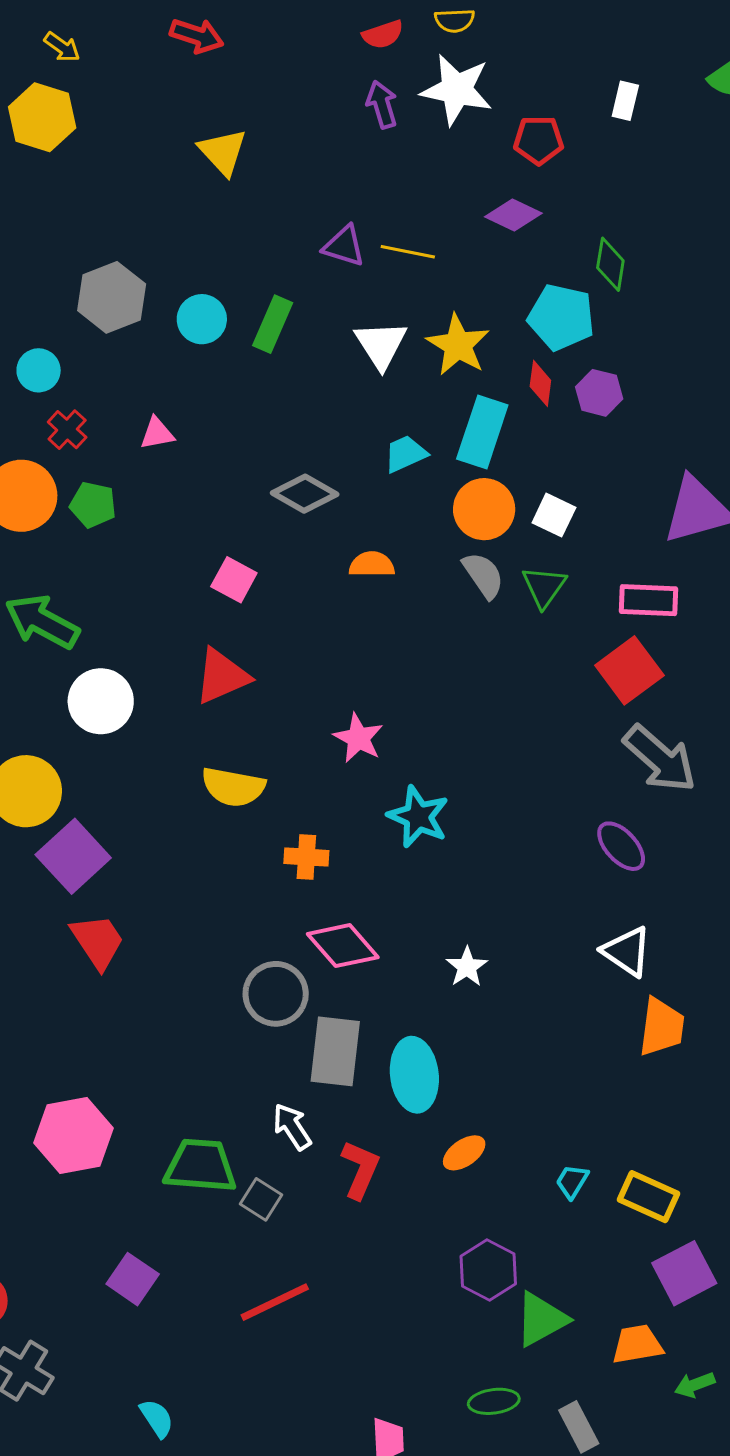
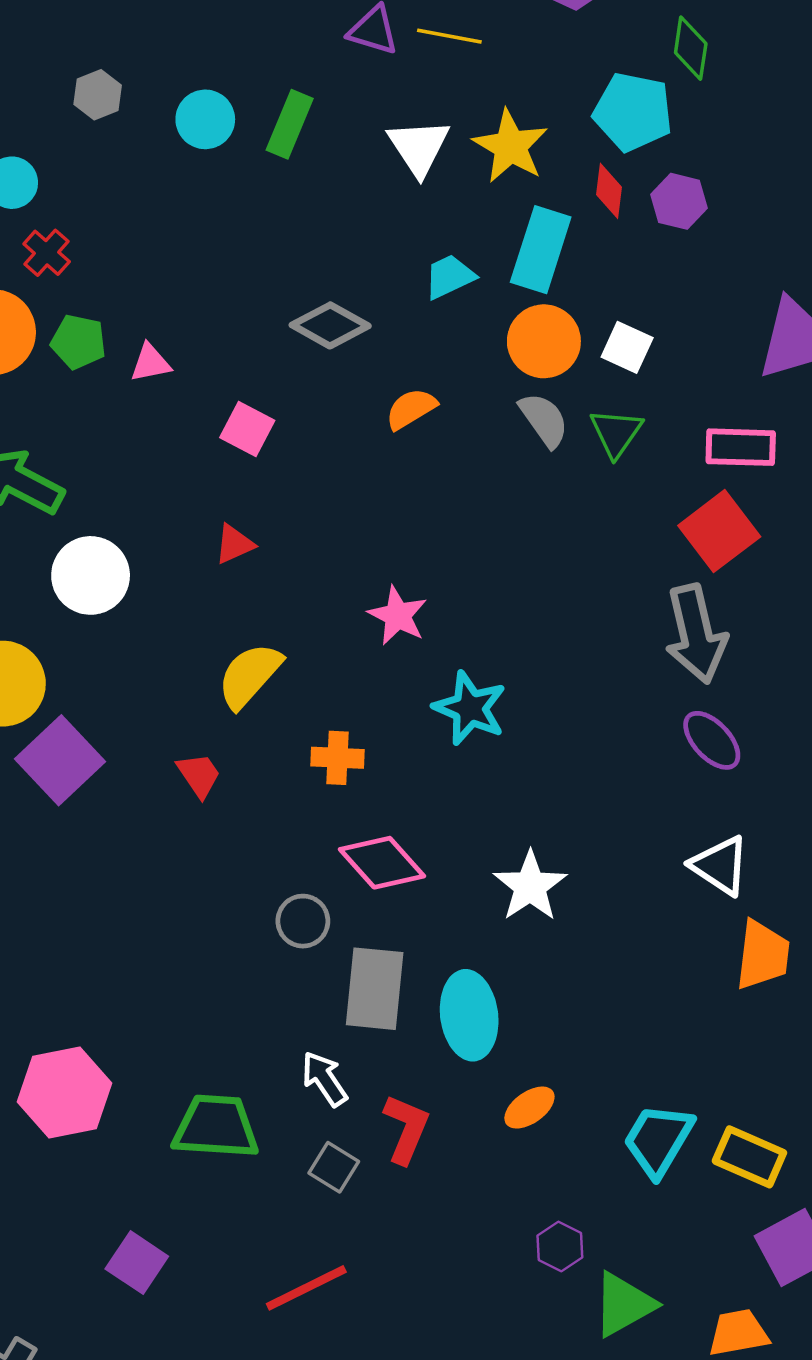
gray hexagon: (112, 297) -> (98, 95), size x0.6
pink triangle: (157, 433) -> (150, 363), moved
orange semicircle: (372, 564) -> (411, 409), turned -30
red triangle: (222, 676) -> (234, 544), size x0.6
gray arrow: (660, 759) -> (696, 634), moved, turned 36
yellow semicircle: (233, 787) -> (249, 675), turned 122
red trapezoid: (98, 941) -> (199, 775), moved, size x0.7
white star: (467, 967) -> (530, 886), size x1.5
gray circle: (276, 994) -> (303, 921), size x0.7
cyan trapezoid: (572, 1181) -> (658, 1140), size x1.8
gray square: (261, 1199) -> (334, 1167), moved
purple hexagon: (488, 1270) -> (560, 1247), size x0.7

